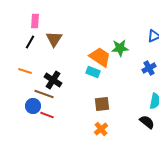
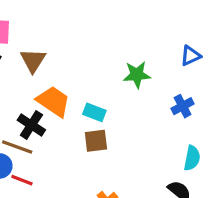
orange trapezoid: (100, 57) -> (53, 101), moved
brown square: (102, 104) -> (96, 141), moved

